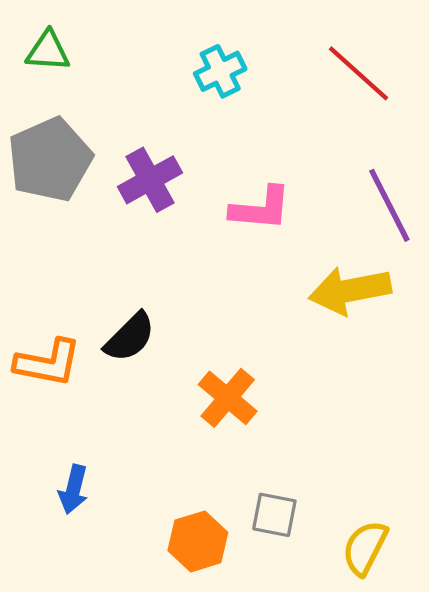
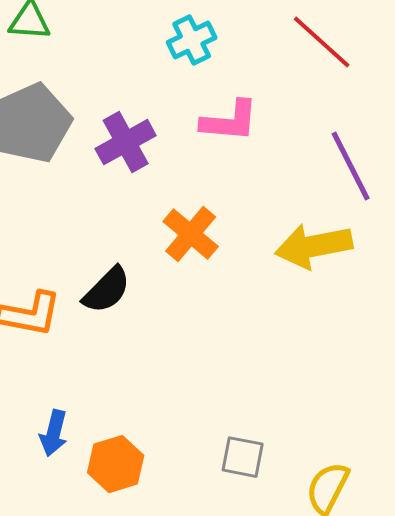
pink L-shape: (261, 209) -> (230, 121), moved
orange cross: (228, 398) -> (191, 234), moved
orange hexagon: (198, 541) -> (116, 464), moved

